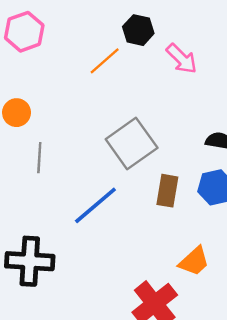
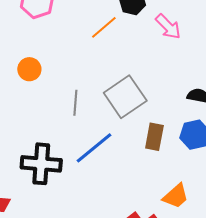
gray line: (39, 158) -> (75, 103), moved
black cross: (30, 261) -> (41, 164), moved

